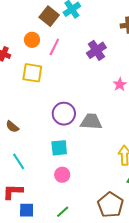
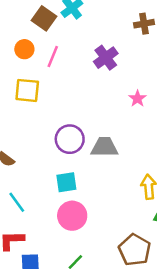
pink circle: (62, 175) -> (72, 216), size x1.5

